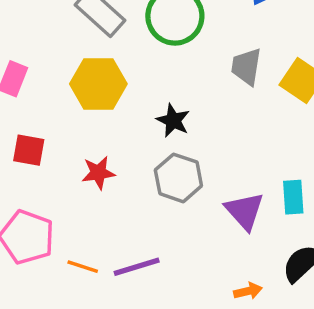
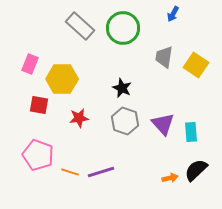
yellow hexagon: (98, 84) -> (62, 79), moved
purple triangle: (245, 211) -> (163, 124), moved
orange arrow: (248, 291) -> (170, 178), moved

